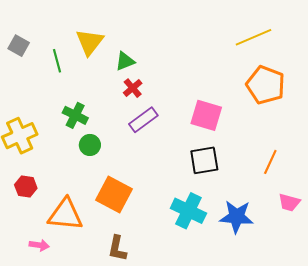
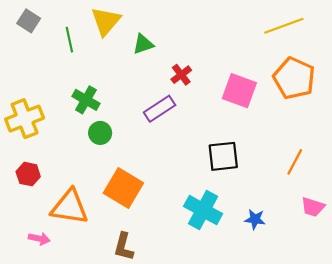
red cross: (133, 88) -> (181, 75), moved
pink square: (206, 115) -> (239, 91), moved
blue star: (237, 217) -> (255, 219), size x0.6

